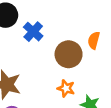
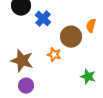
orange star: (66, 88) -> (54, 55), moved

